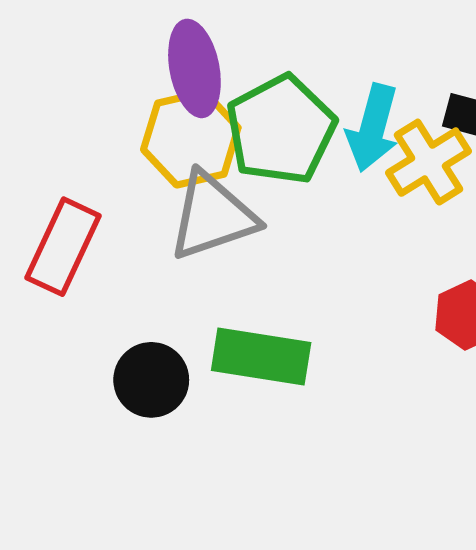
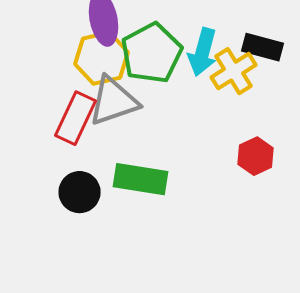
red rectangle: (63, 247) -> (76, 118), moved

